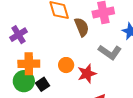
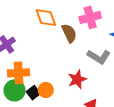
orange circle: (66, 65) -> (46, 90), moved

